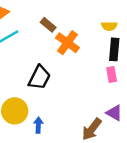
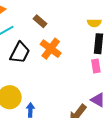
orange cross: (67, 43) -> (51, 49), moved
black trapezoid: (39, 77) -> (20, 53), moved

